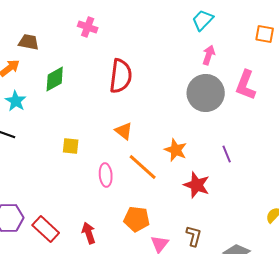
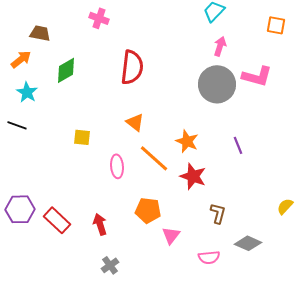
pink L-shape: (246, 85) -> (257, 76), turned -96
red star: (197, 185) -> (193, 176), moved
brown L-shape: (194, 236) -> (218, 213), moved

